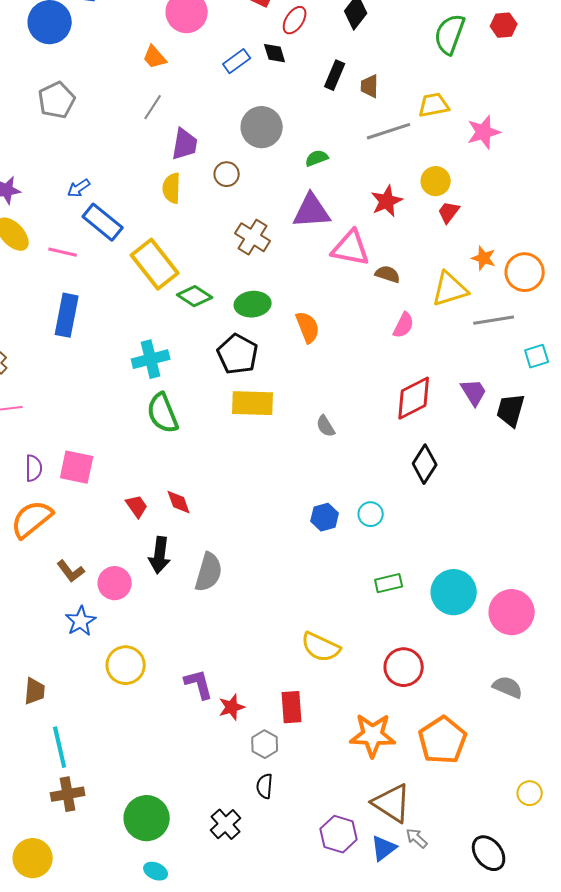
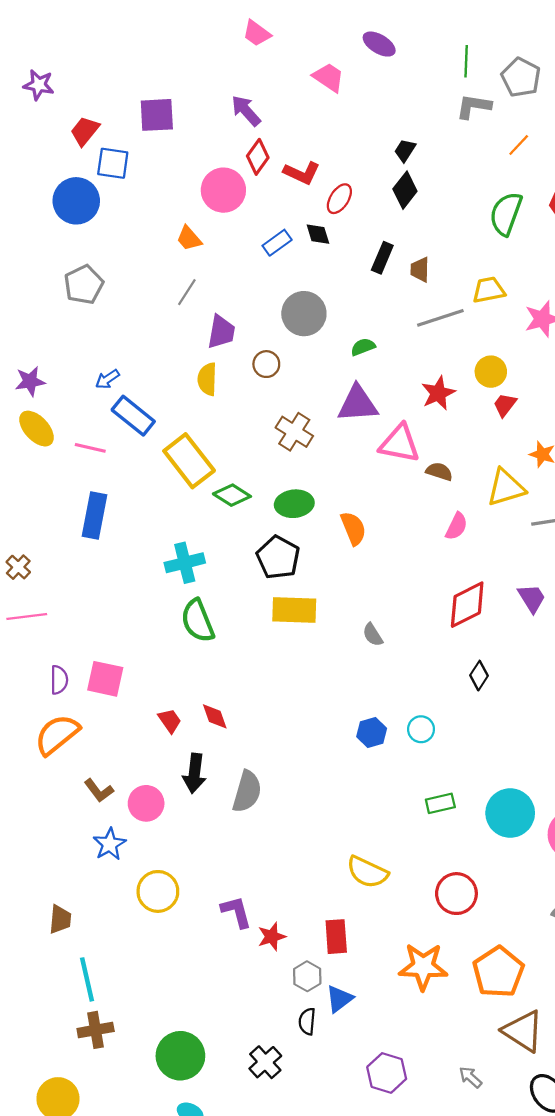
black diamond: (425, 464) -> (479, 676), size x0.7
brown triangle: (392, 803) -> (523, 1031), moved
blue triangle: (384, 848) -> (339, 999), moved

